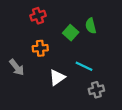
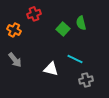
orange cross: (40, 48) -> (14, 30), moved, turned 32
white triangle: (57, 77) -> (51, 69), turned 49

